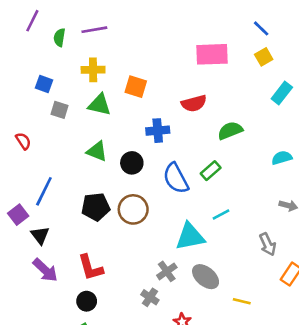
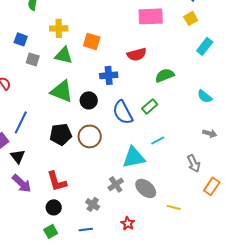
green triangle: (97, 151) -> (62, 91), size x1.4
cyan semicircle: (282, 158) -> (205, 96), turned -126
gray cross: (150, 297) -> (93, 204), moved

